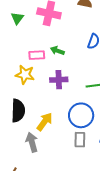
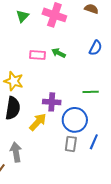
yellow star: (25, 75) -> (14, 81), moved
purple cross: (59, 80) -> (52, 102), moved
gray arrow: (32, 142) -> (16, 152), moved

